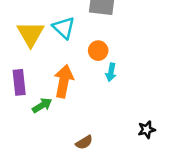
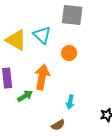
yellow triangle: (31, 34) -> (16, 40), turned -30
cyan arrow: (111, 72) -> (70, 102), moved

